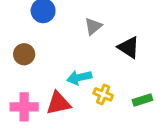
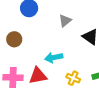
yellow cross: (103, 94) -> (73, 78), moved

